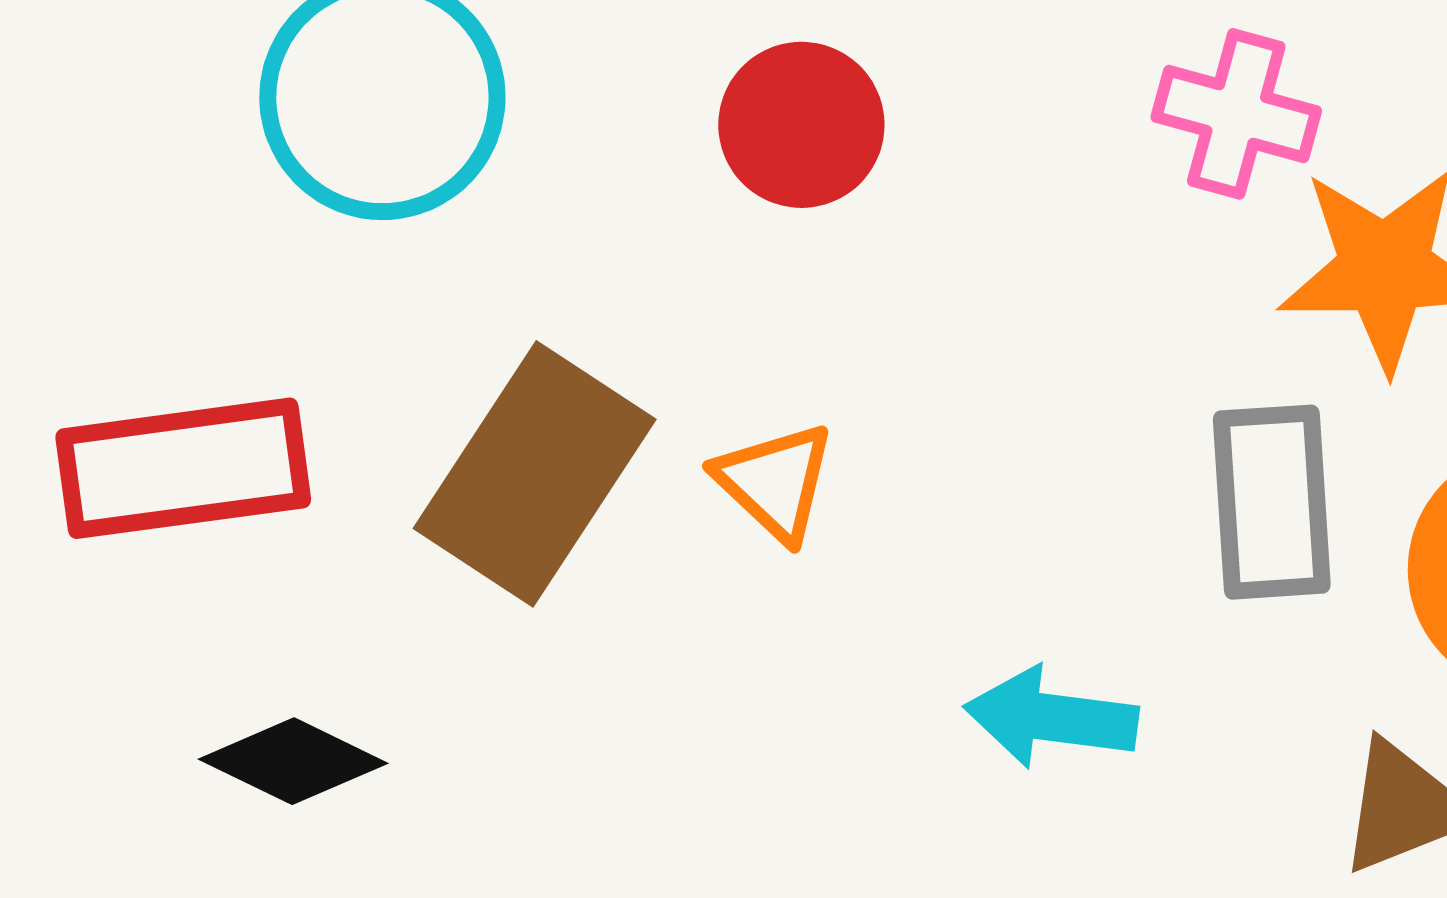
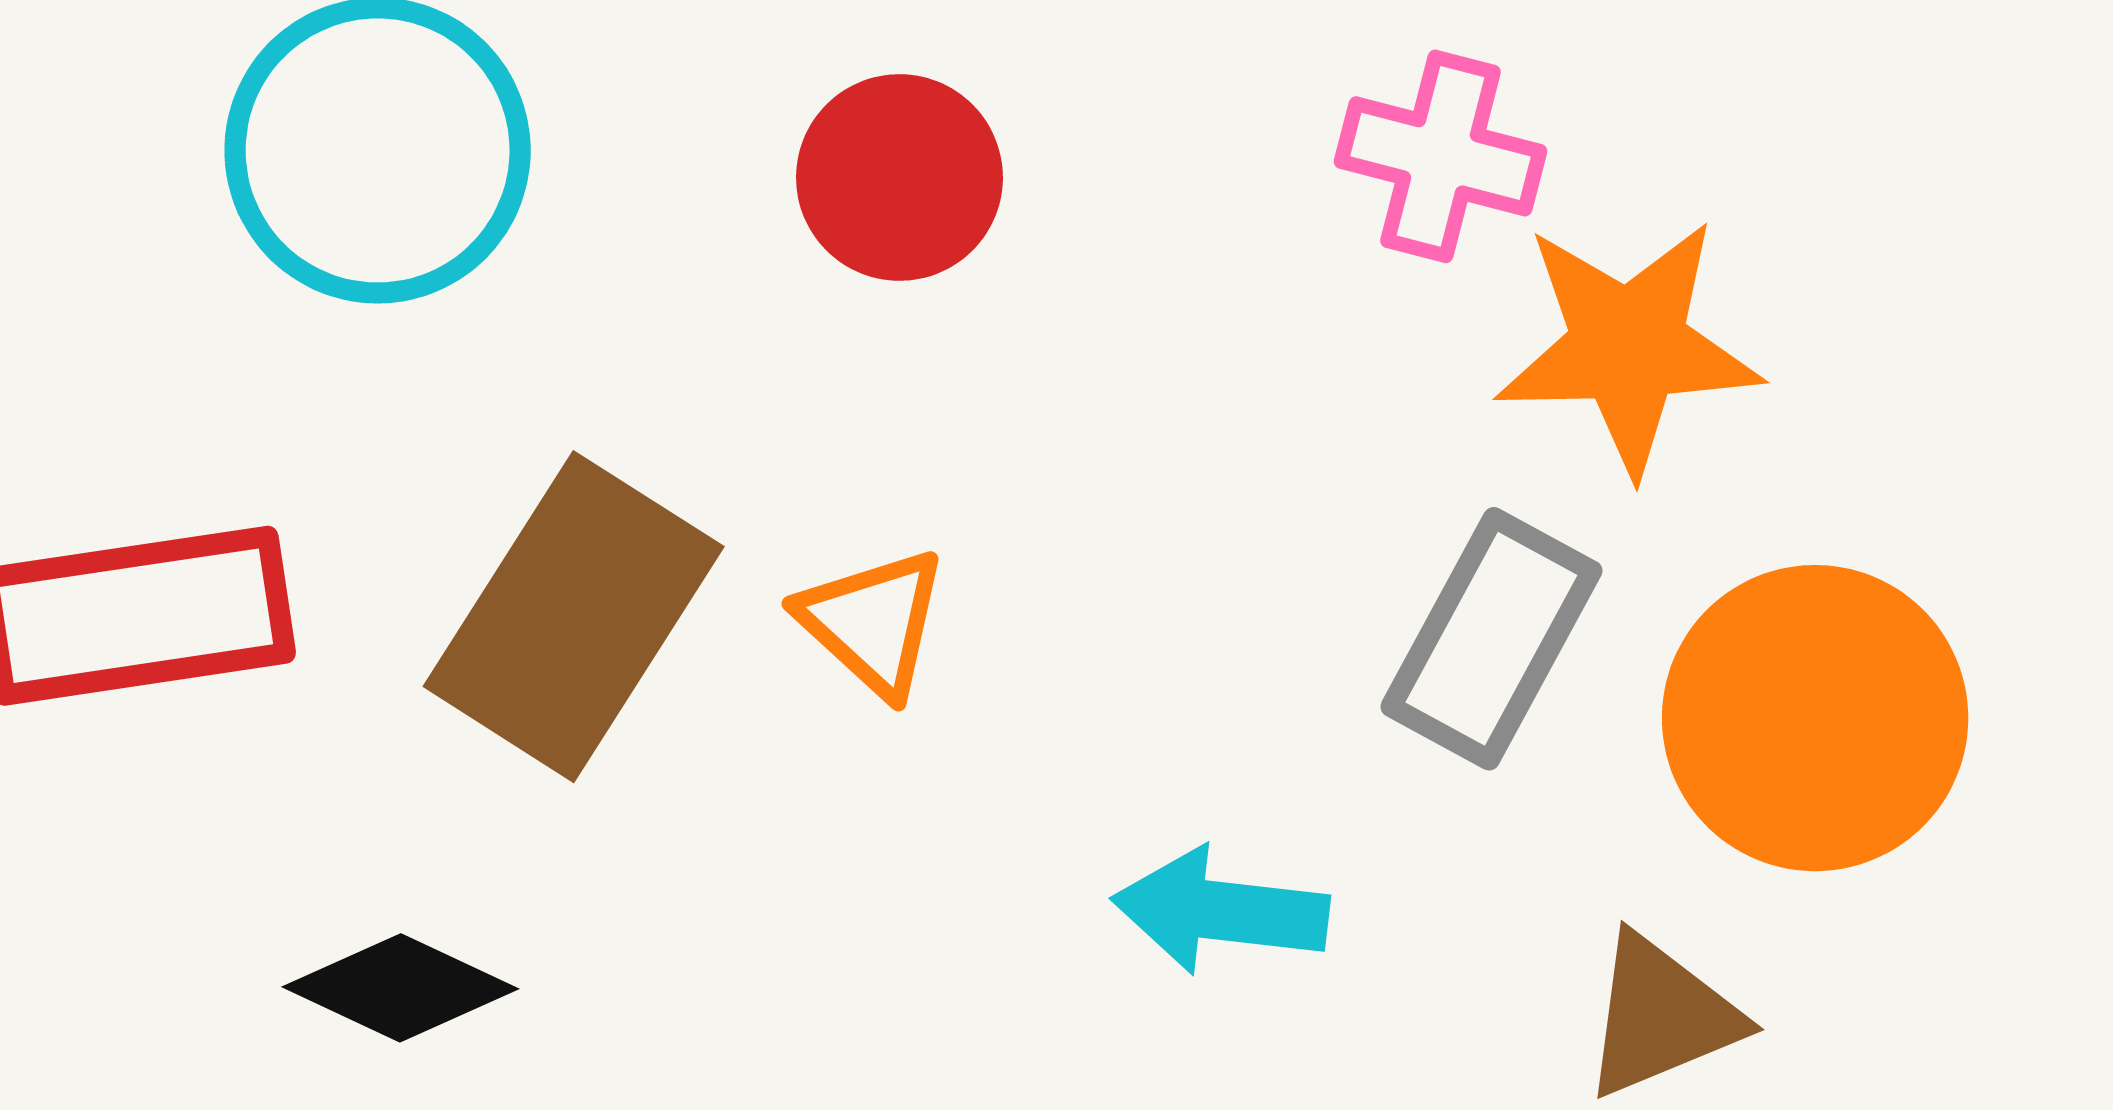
gray rectangle: (1272, 502) -> (1491, 639), turned 33
black diamond: (293, 761) -> (400, 988), moved

